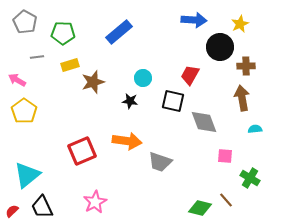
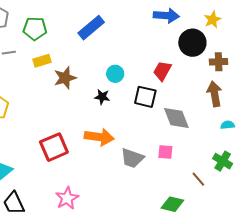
pink square: (225, 156) -> (165, 152), moved
green cross: (250, 178) -> (223, 161), moved
brown line: (226, 200) -> (198, 179), moved

